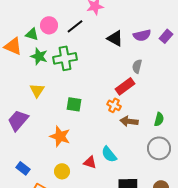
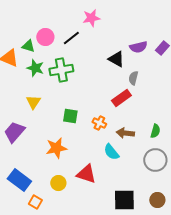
black triangle: (115, 38) -> (116, 59), moved
orange cross: (114, 105) -> (99, 123), moved
orange star: (60, 136) -> (56, 148), turned -30
cyan semicircle: (109, 154) -> (111, 152), moved
red triangle: (90, 162) -> (86, 174), size x1.5
blue rectangle: (23, 168) -> (19, 180), size x1.6

